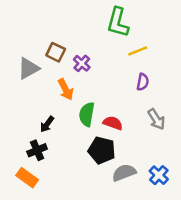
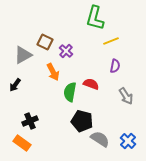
red semicircle: (113, 123) -> (91, 84), moved
black arrow: (47, 124) -> (15, 85), moved
gray semicircle: (124, 173) -> (100, 139), turned 54

